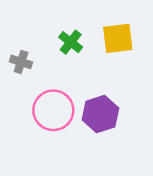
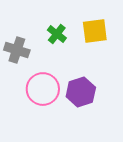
gray cross: (21, 62) -> (17, 50), size x1.4

